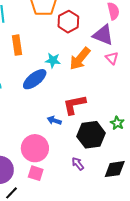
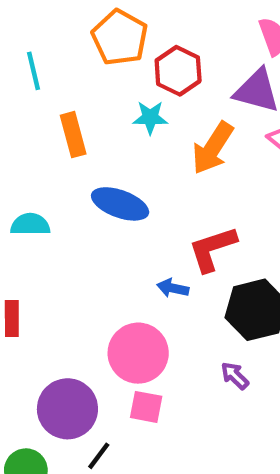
cyan star: (53, 60) -> (150, 118), moved
blue ellipse: (35, 79) -> (120, 204), turned 65

